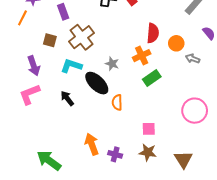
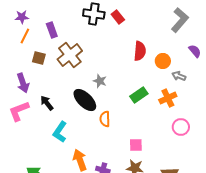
orange line: (22, 18) -> (25, 36), moved
orange cross: (142, 56) -> (168, 98), moved
cyan L-shape: (71, 66) -> (60, 132), moved, turned -75
black arrow: (67, 98) -> (47, 103), moved
pink circle: (195, 111) -> (181, 127), size x0.7

